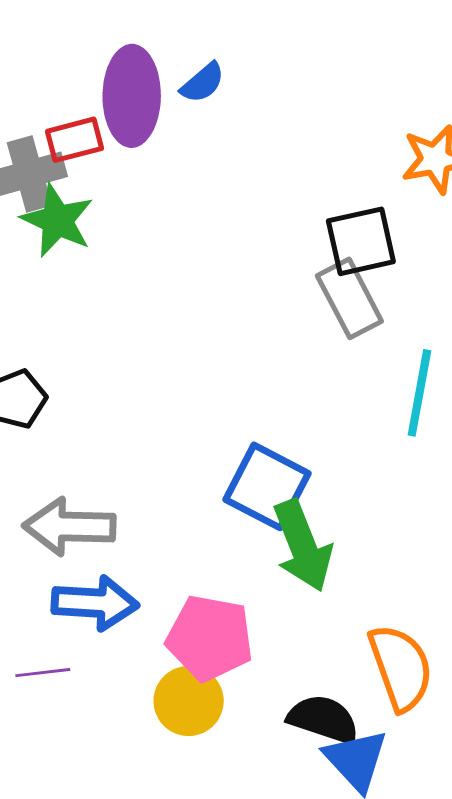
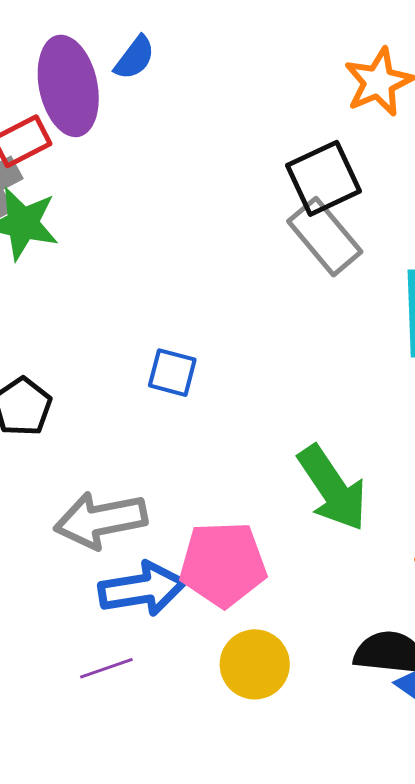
blue square: (267, 486) -> (172, 373), moved, size x0.6
pink pentagon: (210, 638) -> (223, 564), moved

